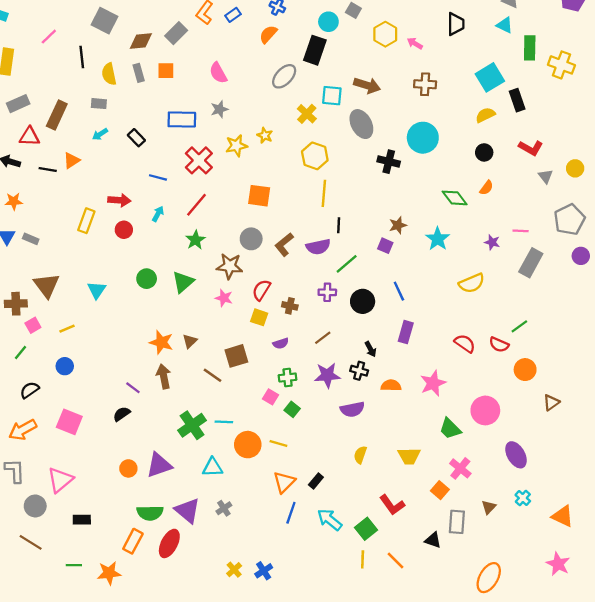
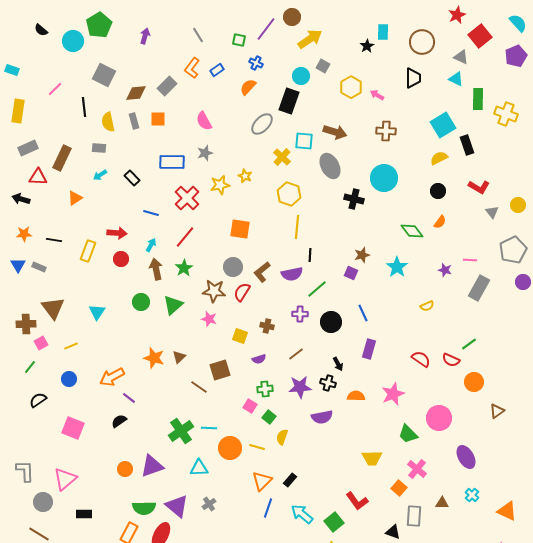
black line: (48, 170) -> (54, 240), moved
yellow semicircle: (472, 283) -> (427, 306), size x0.6
red semicircle: (261, 290) -> (242, 292), moved
brown arrow: (164, 376) -> (156, 269), moved
orange arrow: (23, 430) -> (112, 377), moved
yellow semicircle: (360, 455) -> (282, 437), moved
brown triangle: (489, 507) -> (442, 503), turned 48

